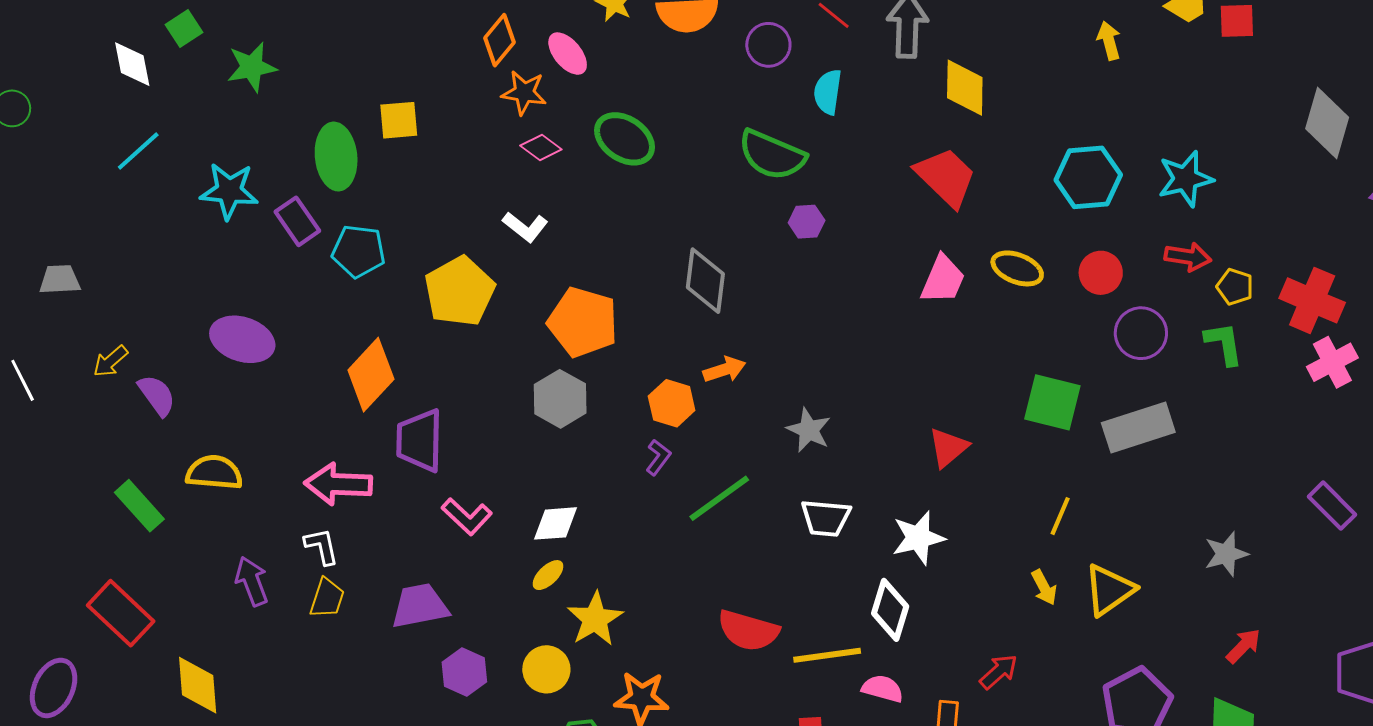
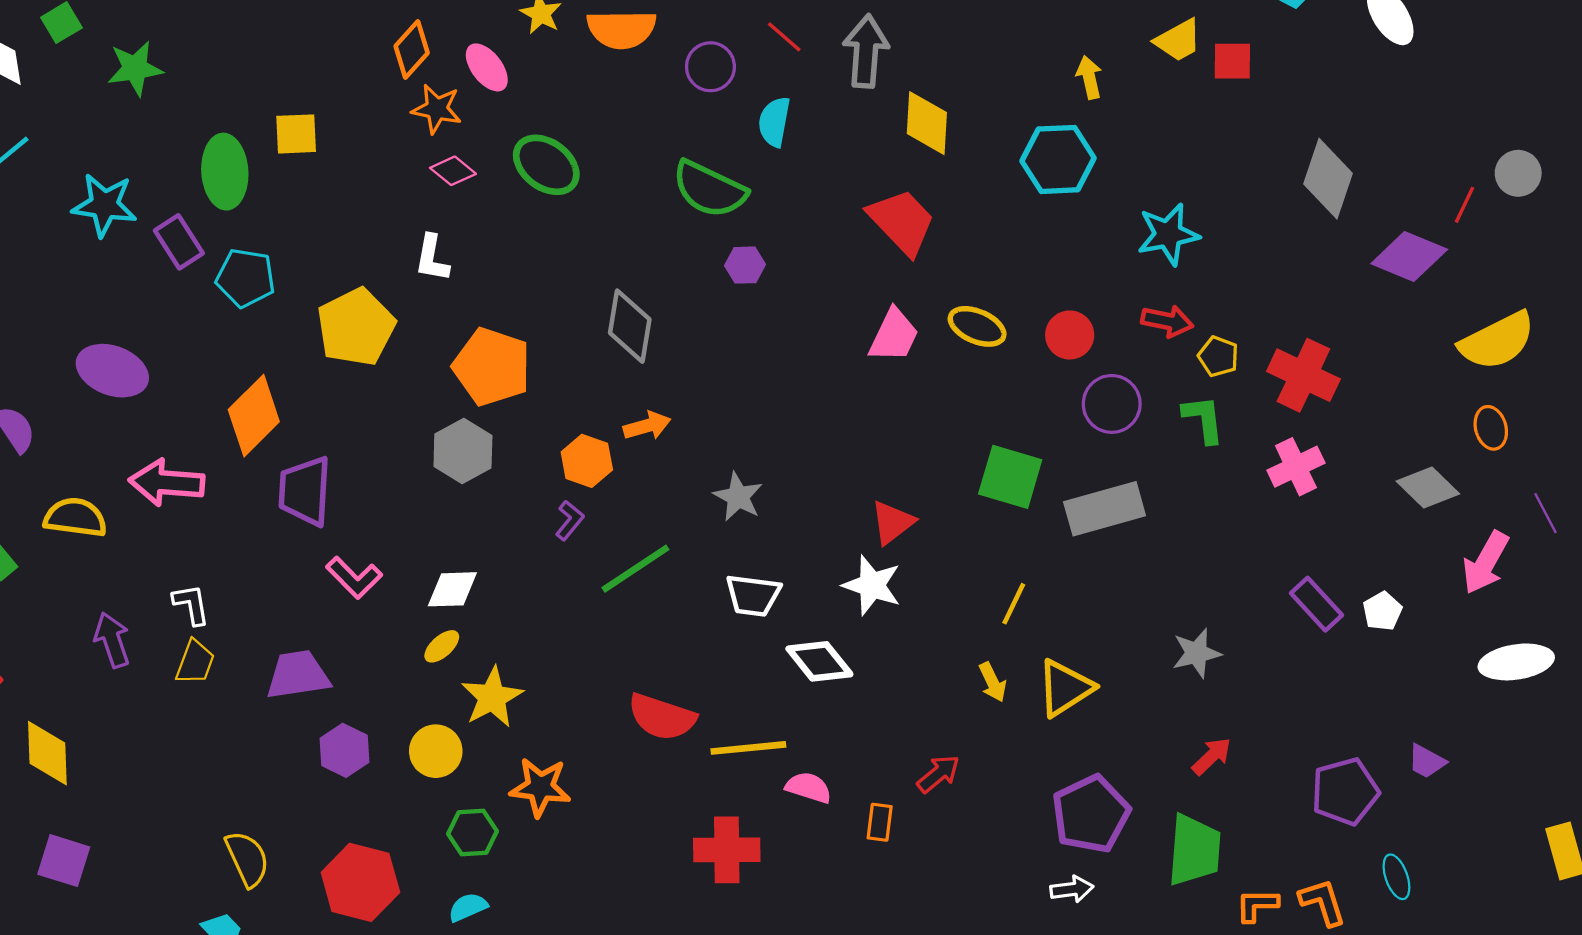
cyan hexagon: (1088, 177) -> (1058, 159), moved
white L-shape: (525, 227) -> (432, 258), turned 60
pink cross: (1332, 362) -> (1296, 467), moved
pink arrow: (338, 484) -> (167, 483), moved
white star: (918, 538) -> (872, 585), moved, turned 30
white diamond: (890, 610) -> (819, 661), moved, turned -58

